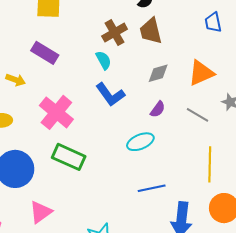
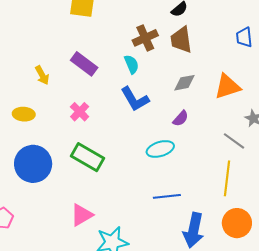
purple rectangle: (45, 53) -> (84, 64), moved
yellow arrow: (16, 80) -> (42, 75), turned 36
pink cross: (56, 112) -> (80, 112), size x0.6
gray line: (198, 115) -> (234, 141), moved
pink triangle: (41, 212) -> (82, 215), moved

